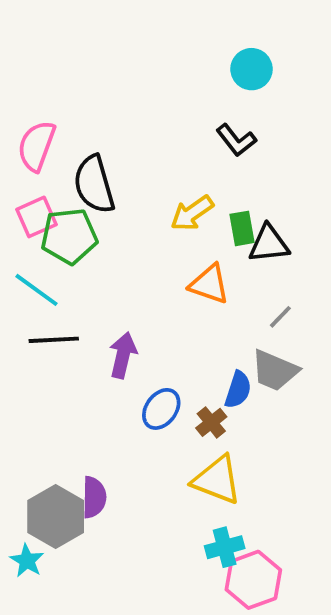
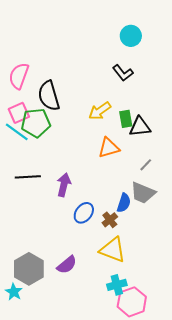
orange triangle: (209, 284) -> (109, 148), turned -35
cyan line: (36, 290) -> (17, 132), moved
purple semicircle: (94, 497) -> (67, 265), moved, turned 50

